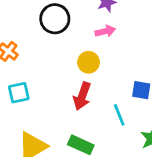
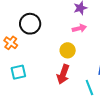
black circle: (55, 19) -> (30, 24), moved

